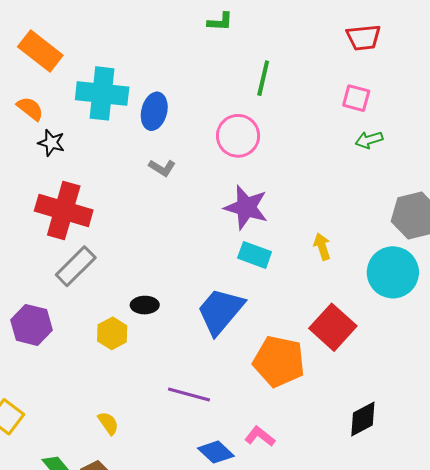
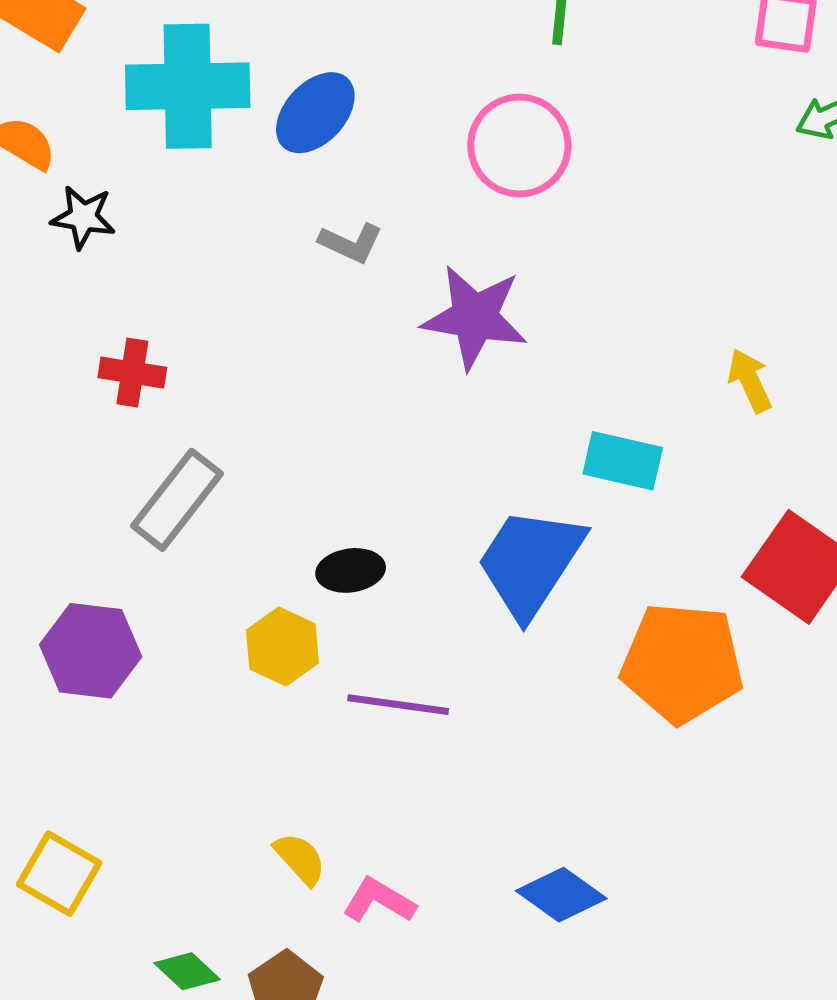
blue ellipse: (154, 111) -> (315, 113), turned 36
purple star: (246, 207) -> (475, 317), moved
red cross: (64, 211) -> (132, 373), size x0.5
cyan rectangle: (255, 255) -> (623, 461), moved
purple line: (189, 395) -> (398, 705), moved
pink L-shape: (260, 436) -> (379, 901), moved

